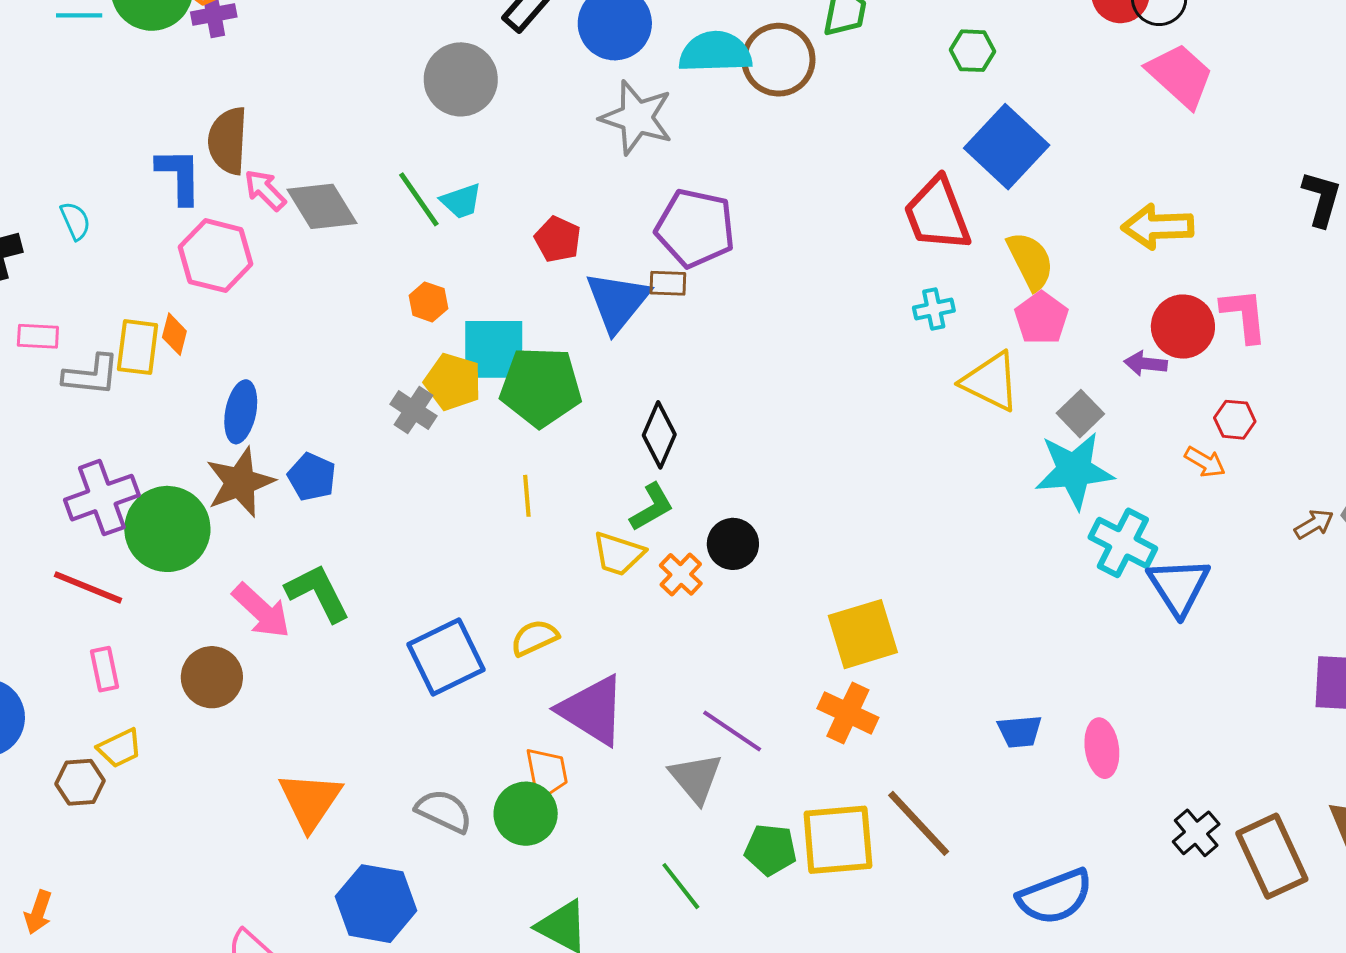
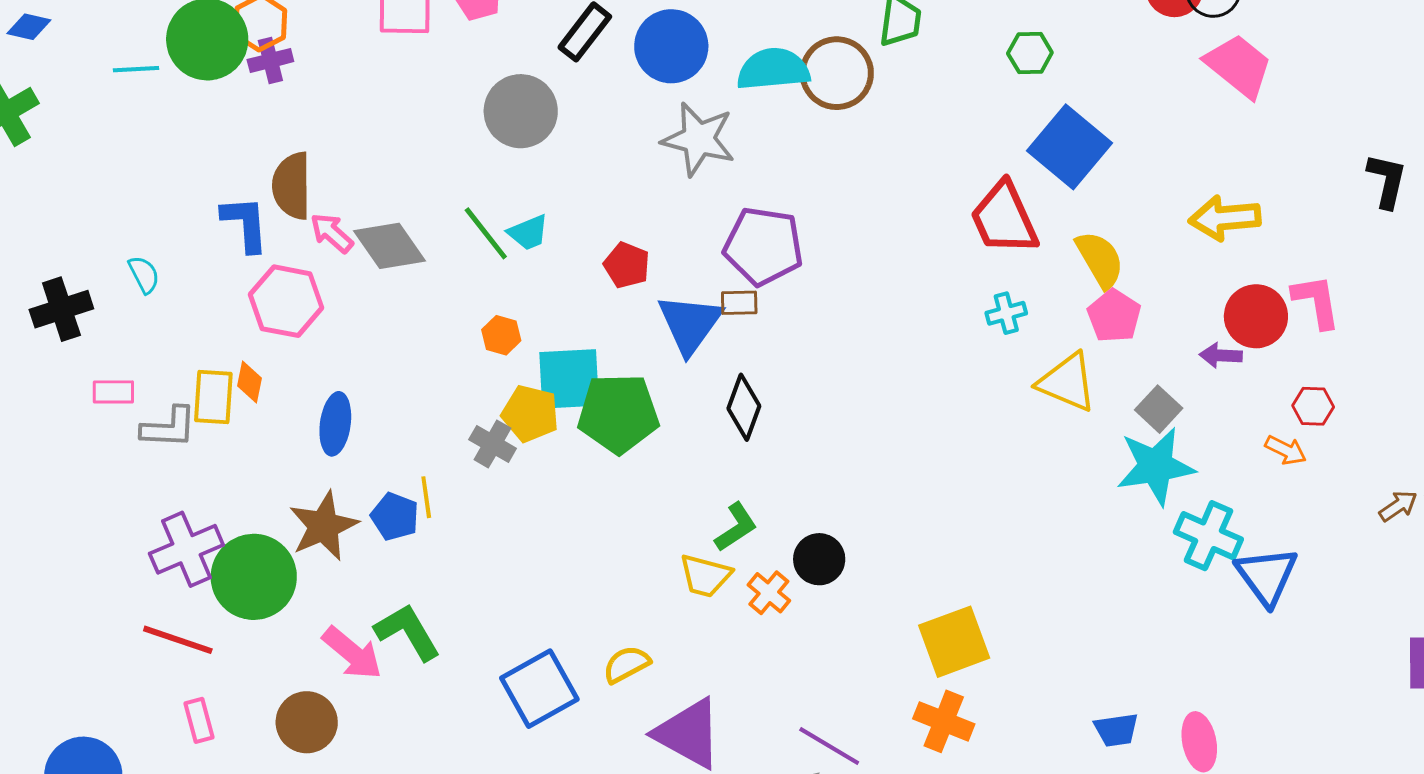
blue ellipse: (241, 412) -> (335, 424), moved
black diamond: (659, 435) -> (744, 407), moved
yellow line: (527, 496) -> (426, 497), moved

